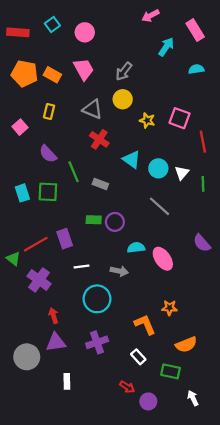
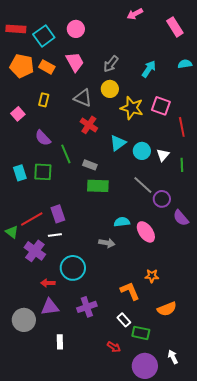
cyan square: (52, 25) -> (44, 36), moved, size x1.5
cyan arrow: (166, 47) -> (149, 69), moved
cyan semicircle: (196, 69) -> (185, 64), moved
yellow star: (147, 120) -> (132, 108), size x1.6
cyan triangle: (132, 159) -> (118, 143), turned 48
green rectangle: (94, 220) -> (98, 186), moved, size x1.5
purple circle: (115, 222) -> (162, 199), moved
white line: (81, 267) -> (55, 235), moved
cyan circle: (97, 299) -> (73, 268), moved
red arrow: (54, 316) -> (48, 283), turned -72
green rectangle: (171, 371) -> (141, 333), moved
purple circle: (148, 401) -> (145, 366), moved, size x1.6

